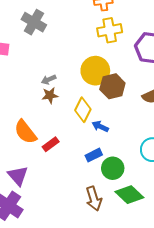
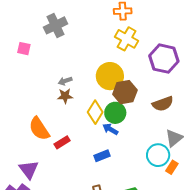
gray cross: (34, 22) -> (55, 25), turned 30
yellow cross: (110, 30) -> (127, 39), turned 35
green circle: (113, 168) -> (115, 113), moved

